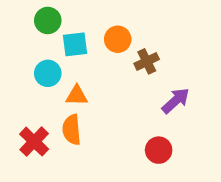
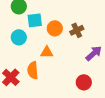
orange circle: (118, 39) -> (55, 28), moved
orange triangle: (77, 96) -> (47, 52), moved

